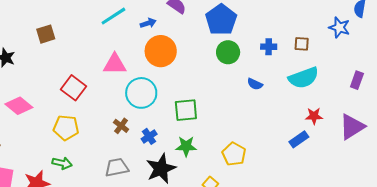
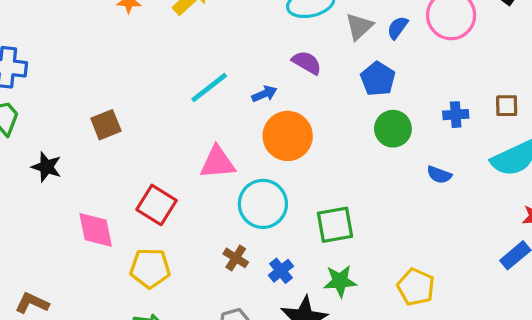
blue pentagon: (221, 20) -> (378, 79), size x0.7
pink diamond: (19, 106) -> (96, 230), moved, turned 44

